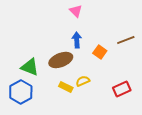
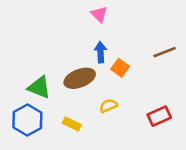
orange square: (100, 52) -> (120, 68), moved
yellow rectangle: (66, 87) -> (72, 124), moved

